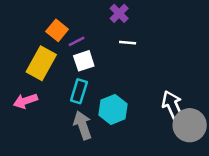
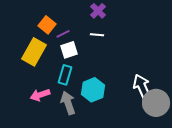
white line: (128, 43) -> (97, 35), moved
pink arrow: (25, 101) -> (40, 95), moved

